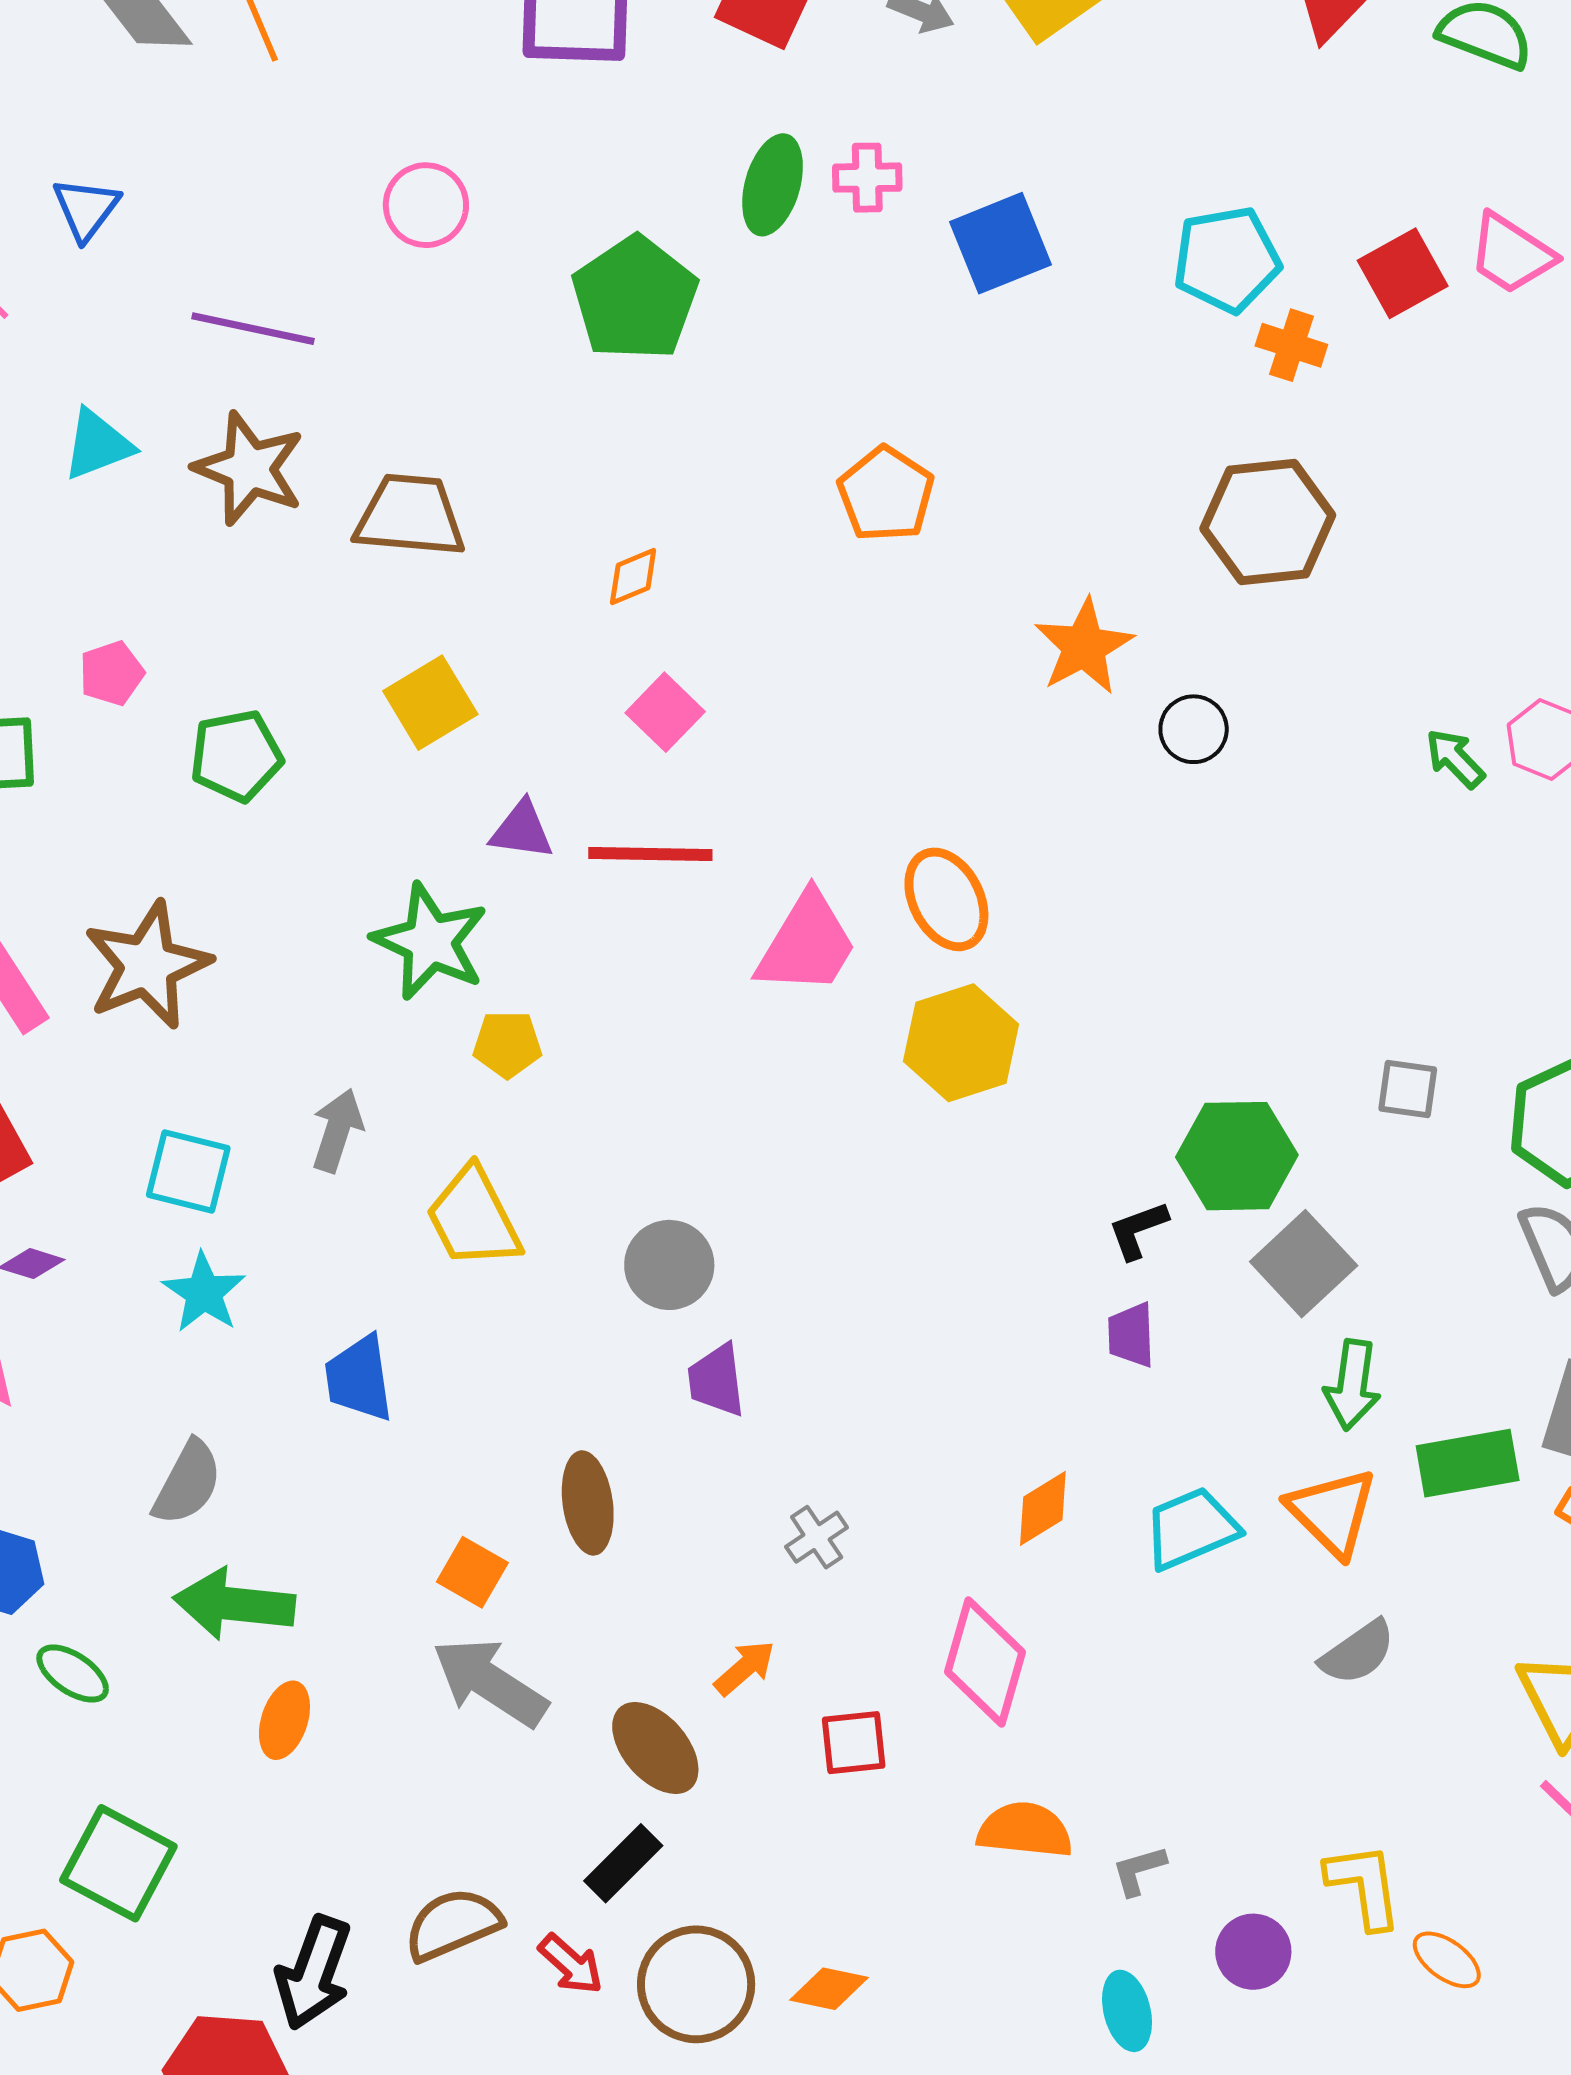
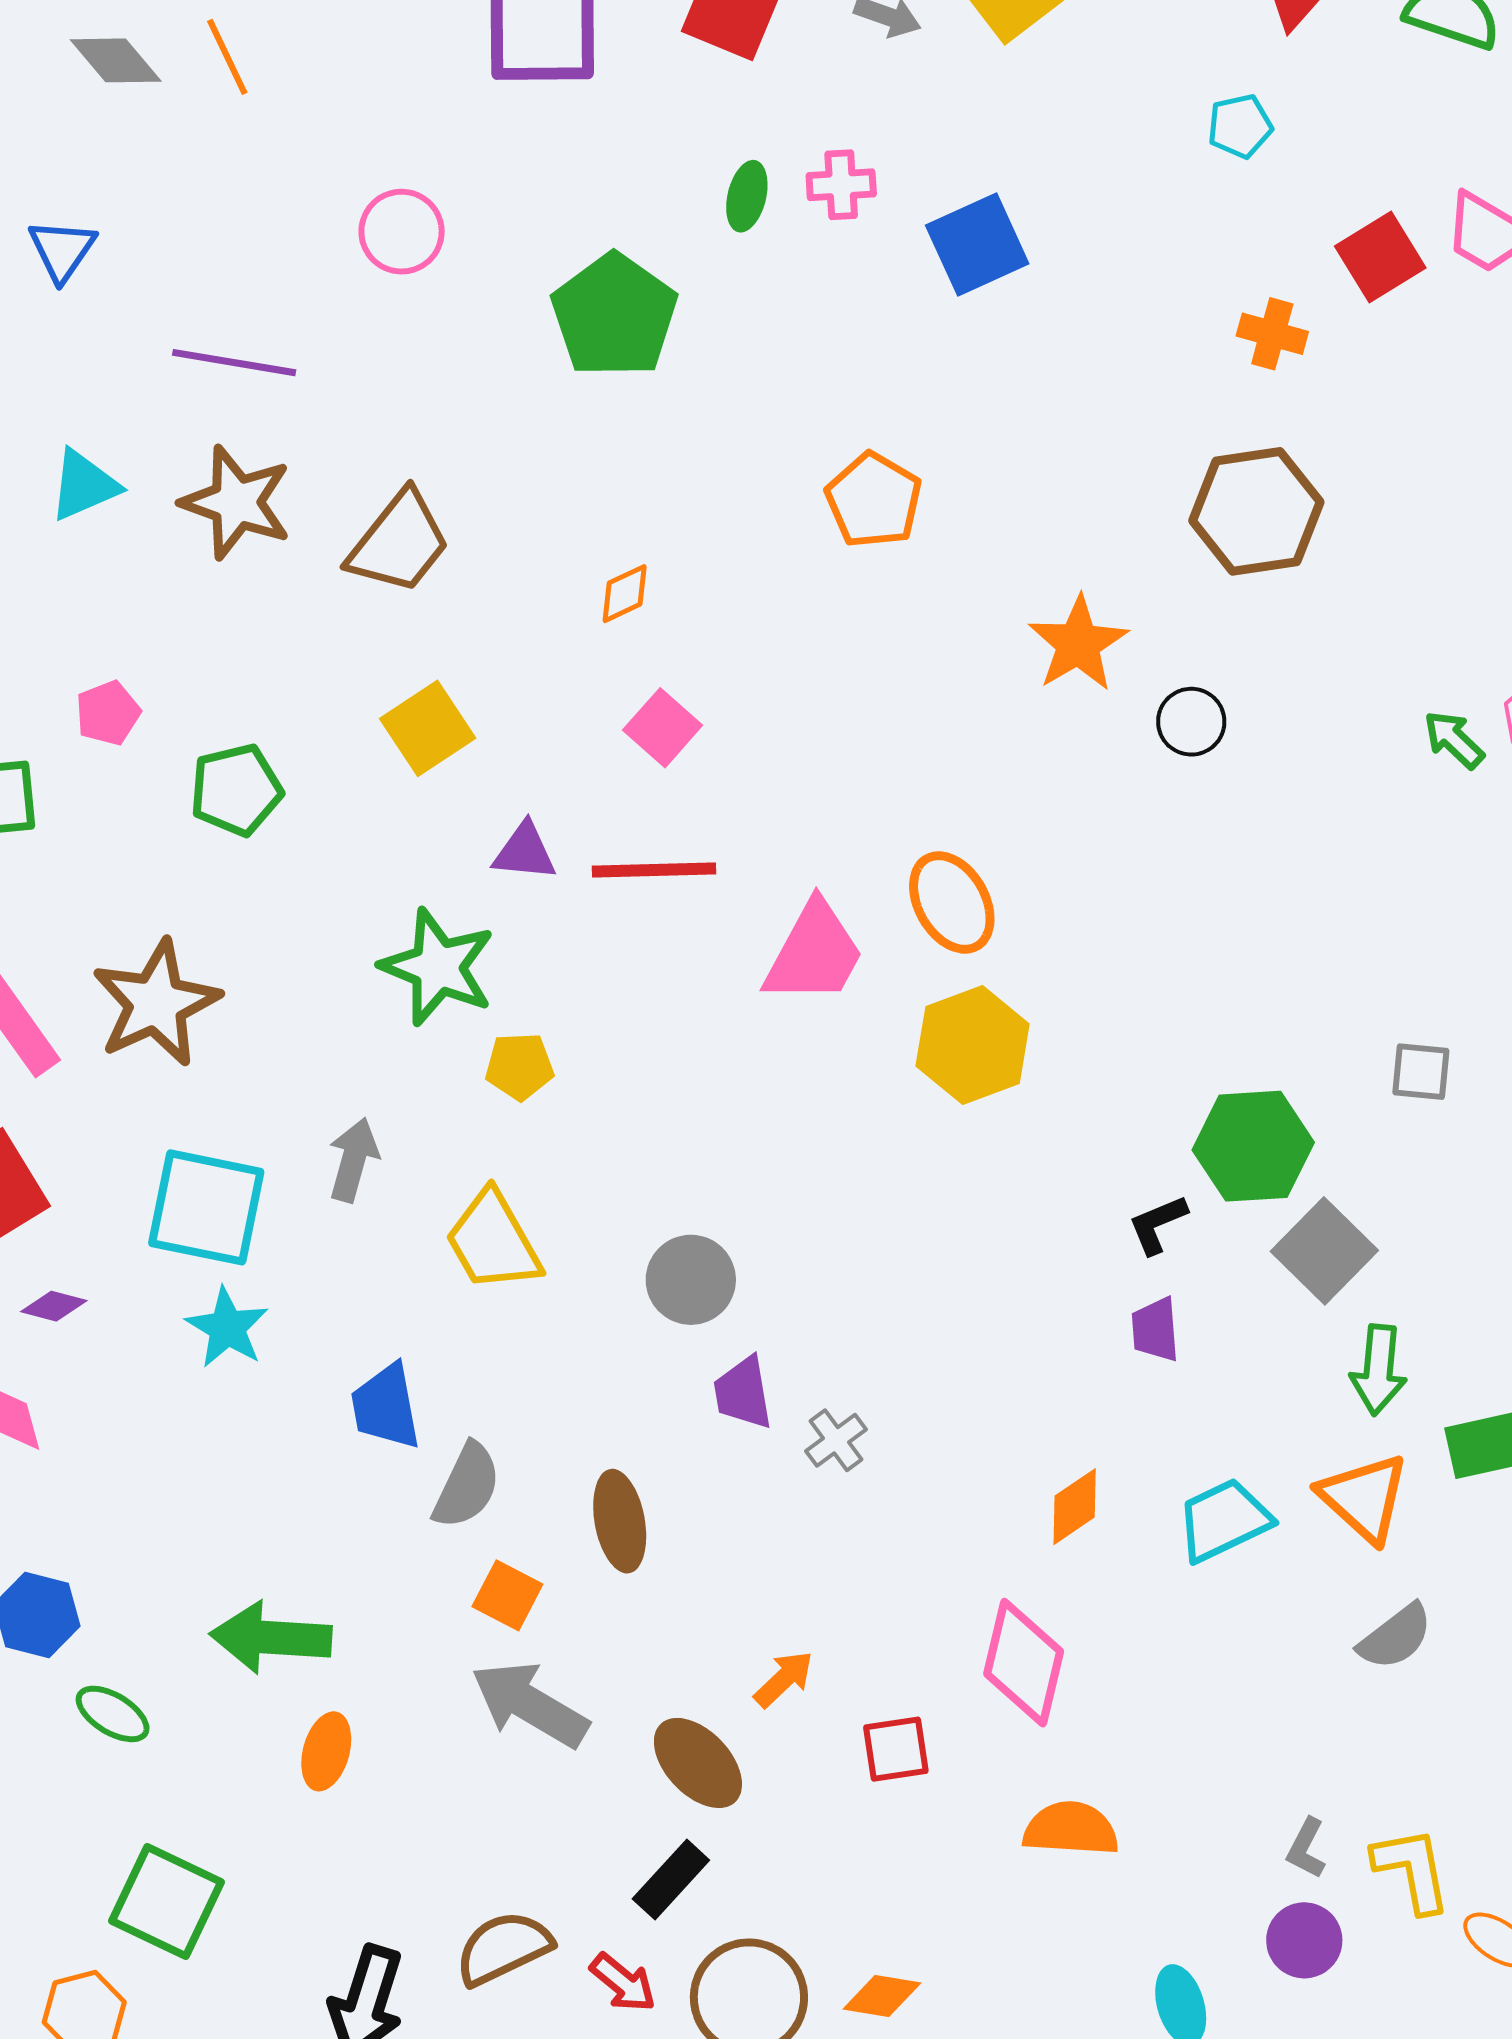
green ellipse: (773, 185) -> (747, 196), size x0.7
cyan pentagon: (1227, 260) -> (1240, 126), moved, size x0.6
brown trapezoid: (410, 516) -> (399, 543), turned 126
cyan square: (188, 1172) -> (206, 1207), size x1.4
gray semicircle: (187, 1483) -> (467, 1486), moved
gray cross: (817, 1537) -> (836, 1440), moved
gray L-shape: (1139, 1870) -> (1306, 1848), moved, turned -44

